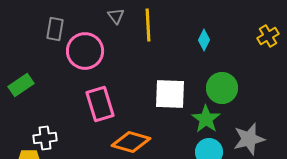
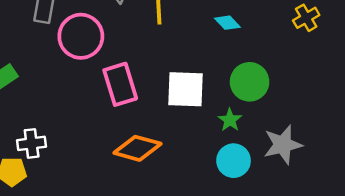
cyan diamond: (204, 40) -> (227, 23), turned -70
pink rectangle: (100, 104) -> (120, 84), moved
green star: (206, 119) -> (230, 120), size x0.7

